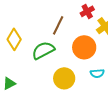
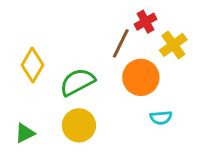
brown line: (58, 25) -> (121, 43), moved
yellow circle: (64, 78) -> (79, 125), moved

